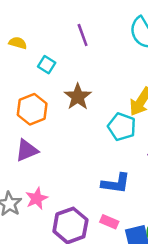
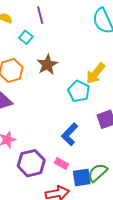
purple line: (83, 35) -> (40, 15), moved
blue L-shape: (116, 183) -> (70, 134), turned 120

